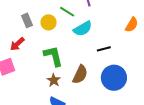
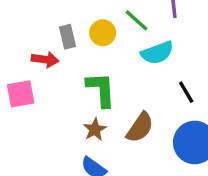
gray rectangle: (27, 20) -> (67, 37), moved
red arrow: (17, 44) -> (45, 59), turned -140
black line: (104, 49) -> (186, 92), turned 64

